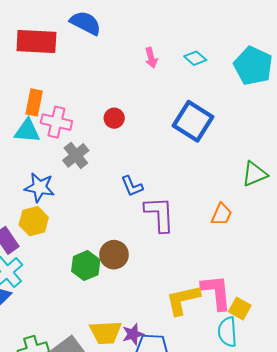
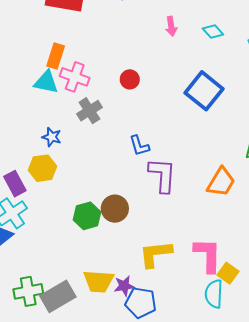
blue star: (40, 187) -> (52, 137), size x0.7
orange trapezoid: (222, 214) -> (221, 182), size x1.4
yellow L-shape: (183, 300) -> (156, 254), moved

